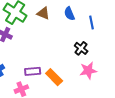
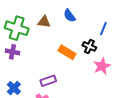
blue line: (91, 23) -> (103, 29), moved, turned 48
orange rectangle: (54, 77) -> (67, 52), moved

